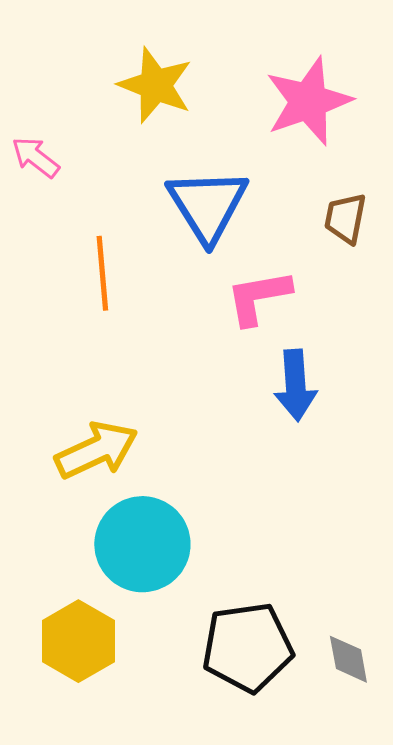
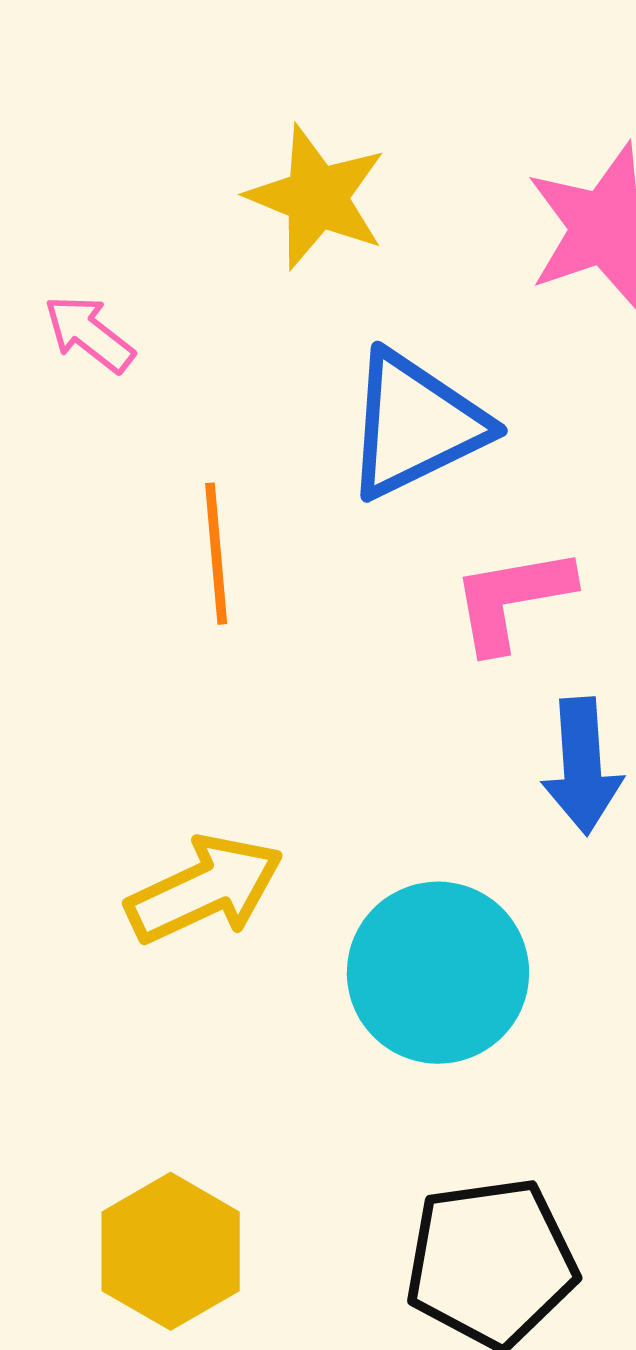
blue triangle: (207, 205) -> (415, 425), turned 36
cyan circle: (142, 544) -> (438, 973), moved

